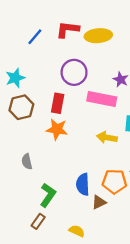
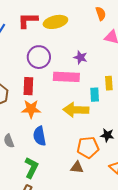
yellow arrow: (107, 137) -> (76, 110), size x1.4
blue semicircle: (83, 184) -> (39, 136), moved
brown triangle: (99, 202) -> (77, 167), turned 40

